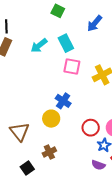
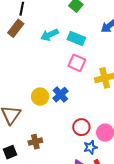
cyan rectangle: (66, 43) -> (76, 39), turned -54
yellow circle: (51, 119) -> (40, 97), moved

